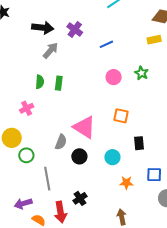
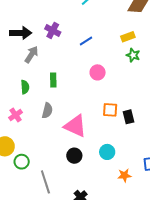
yellow rectangle: (154, 40) -> (128, 37), moved
green star: (141, 73) -> (133, 55), moved
green rectangle: (59, 83) -> (53, 80), moved
gray semicircle: (61, 142) -> (47, 111), moved
black rectangle: (139, 143) -> (129, 117), moved

